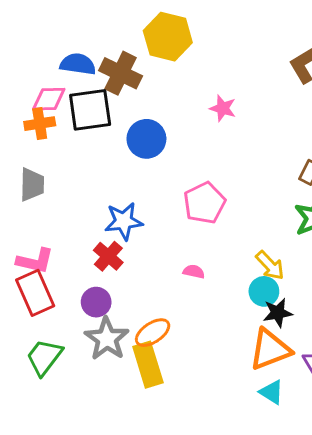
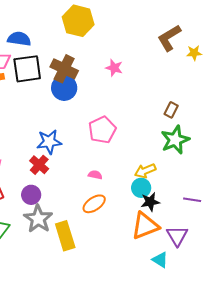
brown cross: (121, 73) -> (64, 69), moved
yellow arrow: (270, 265) -> (145, 171), turned 110
orange ellipse: (153, 333) -> (94, 204), moved
cyan triangle: (272, 392) -> (160, 260), moved

